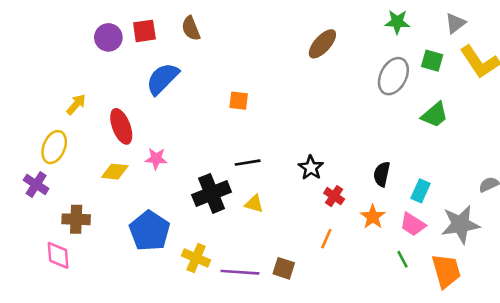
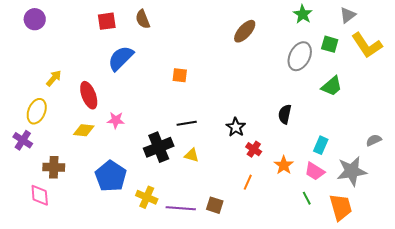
green star: (397, 22) -> (303, 14), turned 30
purple circle: (108, 37) -> (35, 19), moved
black semicircle: (382, 174) -> (285, 114), moved

